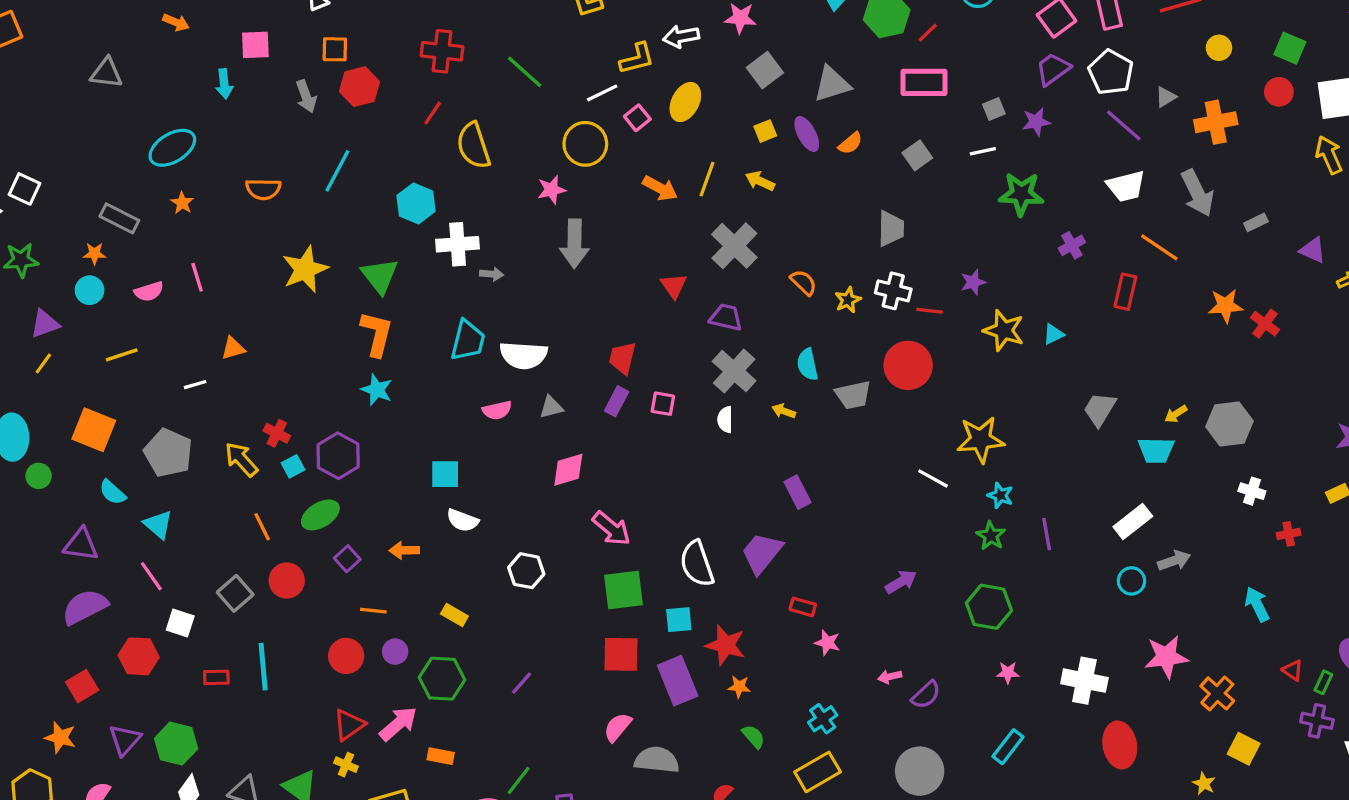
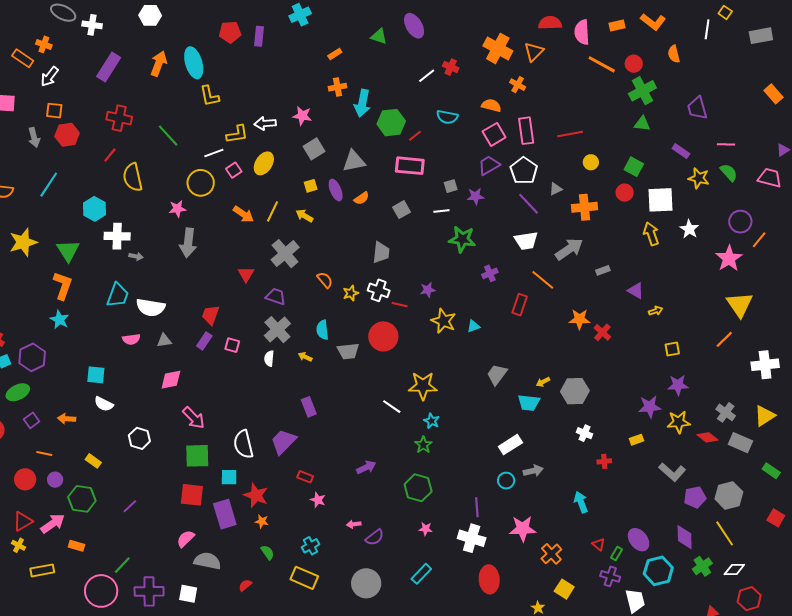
gray arrow: (1197, 193) -> (569, 249), turned -104
purple line: (1047, 534) -> (477, 507), moved
yellow rectangle: (818, 772) -> (304, 578), turned 48

